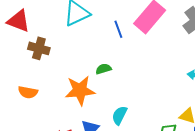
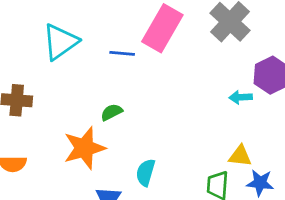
blue line: (118, 29) -> (122, 53), turned -54

